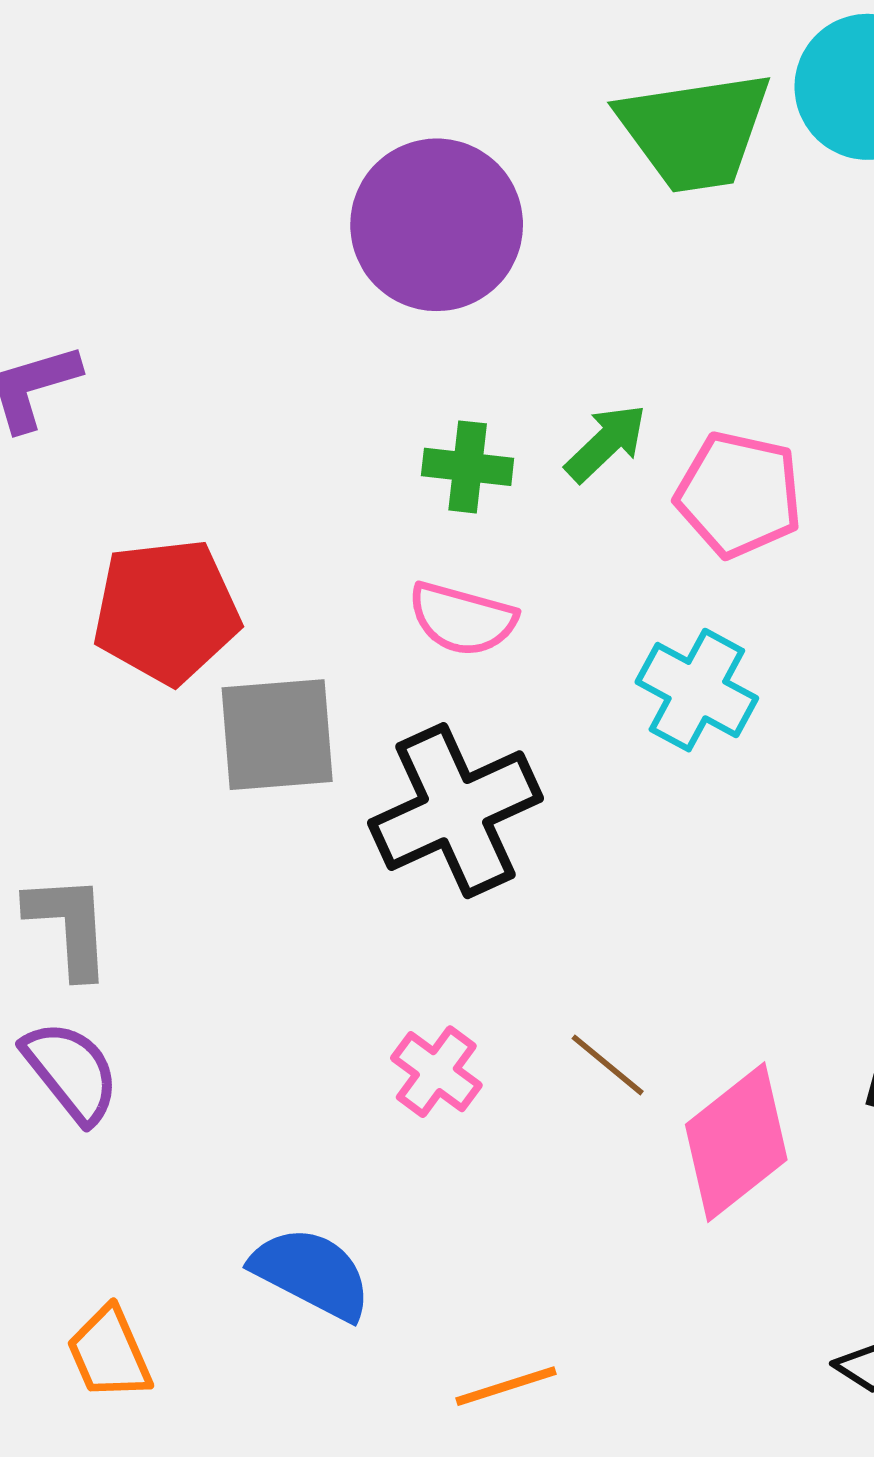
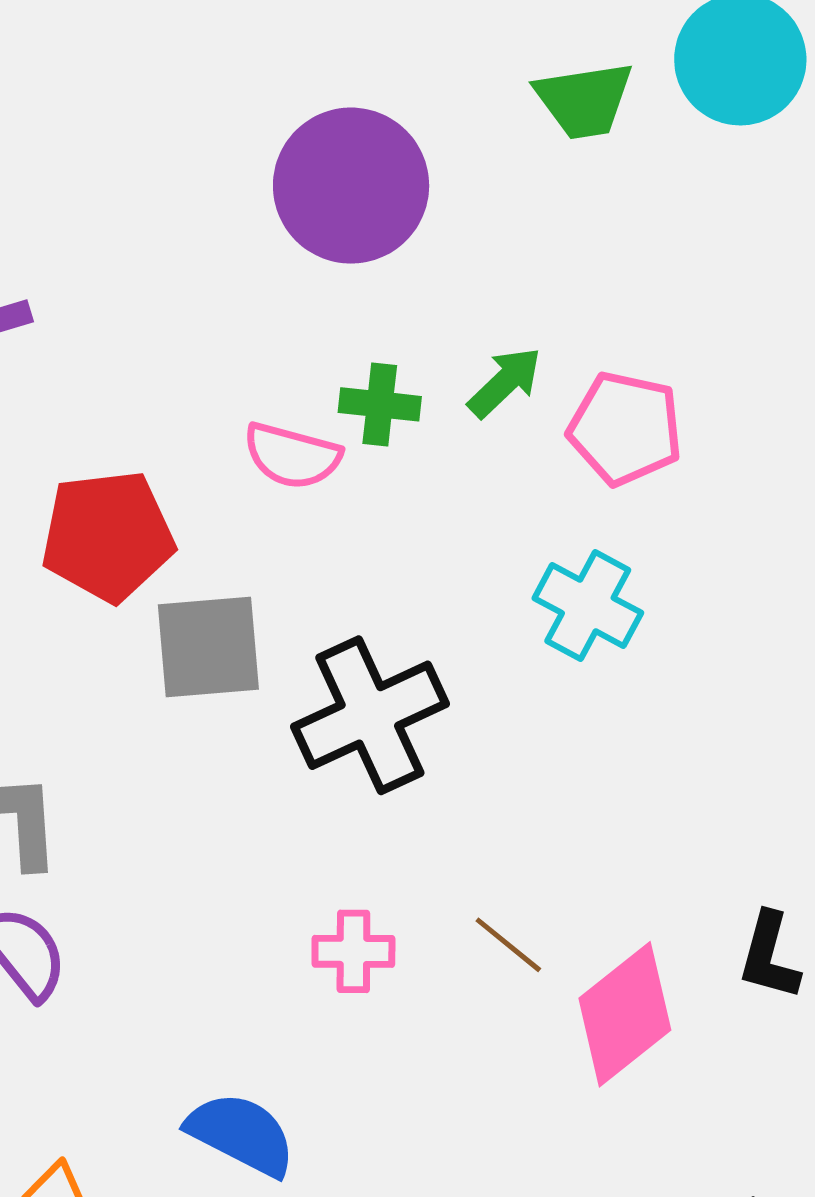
green trapezoid: (695, 131) -> (584, 100), size x0.7
pink semicircle: (462, 619) -> (292, 456), moved
pink cross: (436, 1072) -> (353, 951), turned -36

